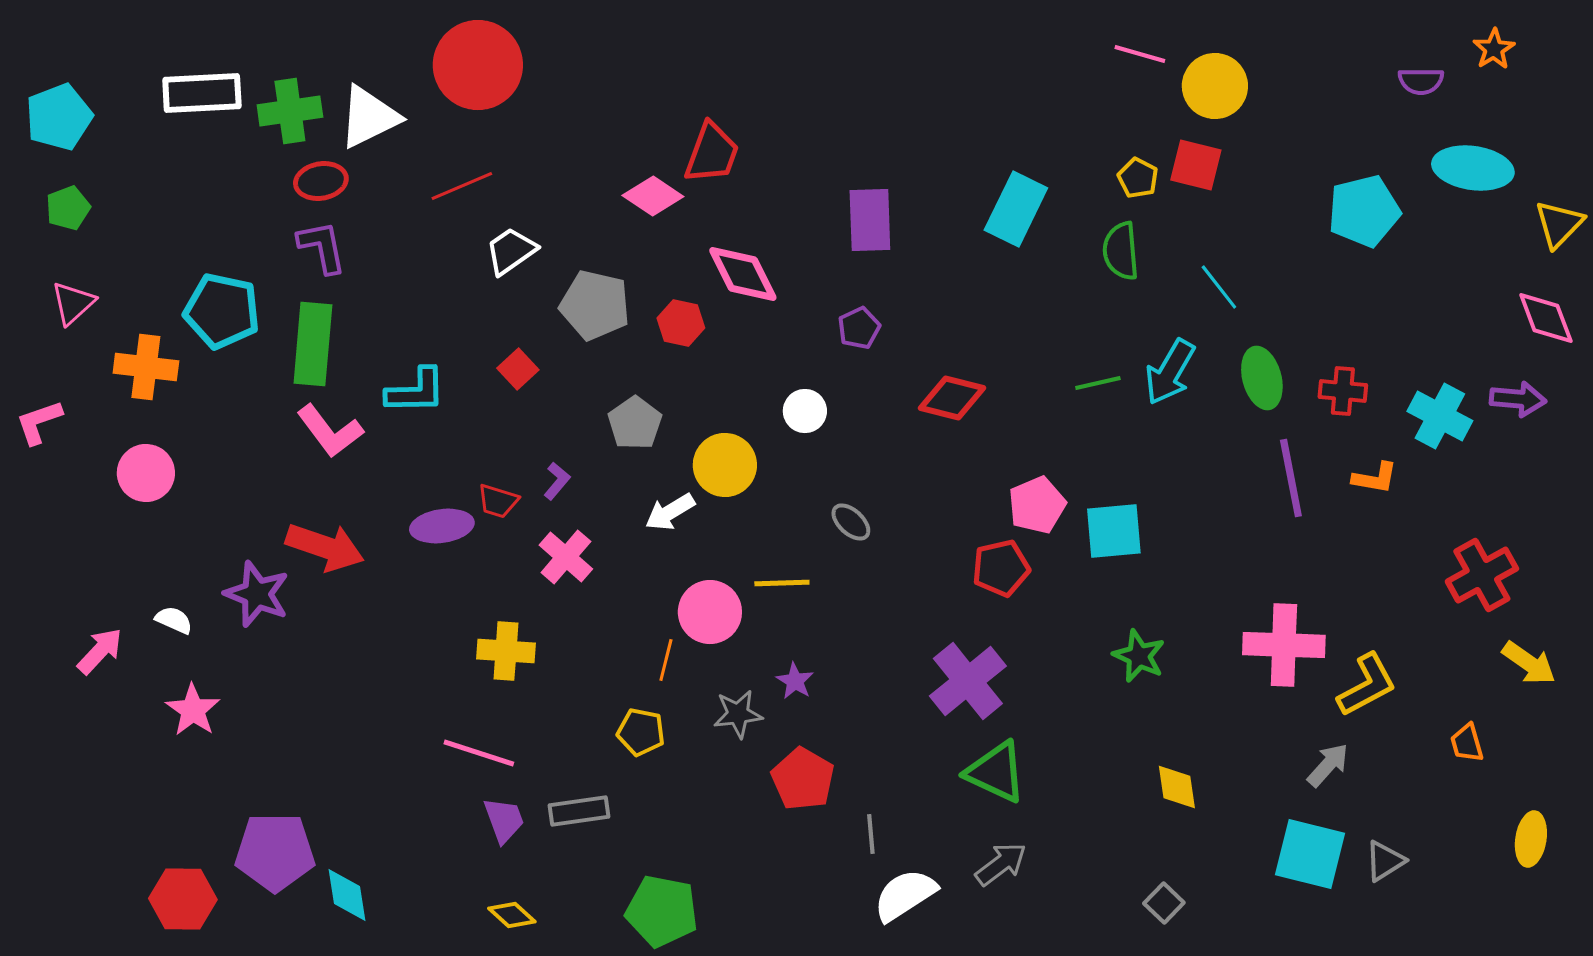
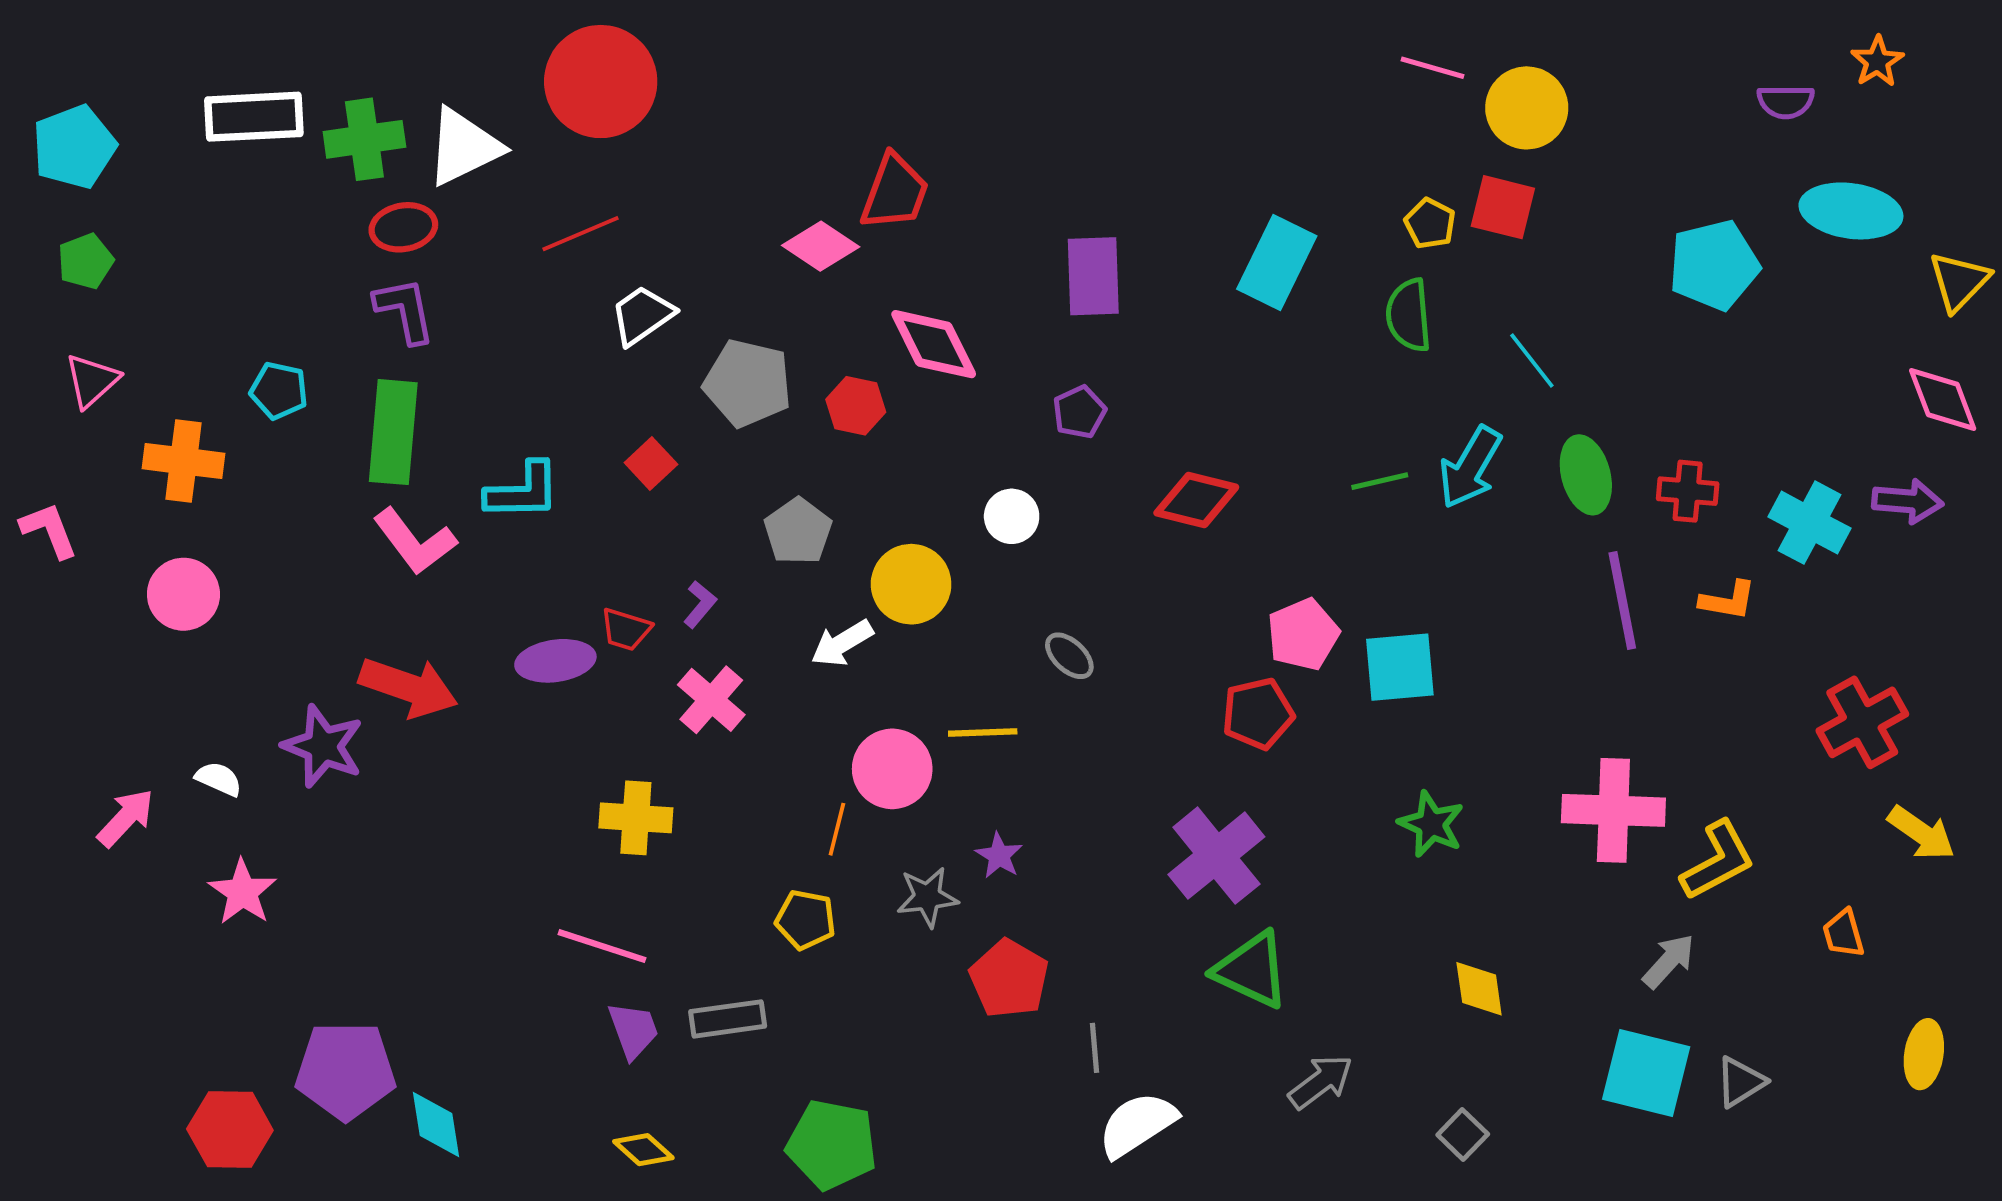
cyan pentagon: (222, 311) -> (279, 391), size x0.6
pink L-shape: (39, 422) -> (49, 530), turned 88
gray arrow: (1001, 864) -> (1321, 1082), moved

